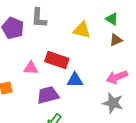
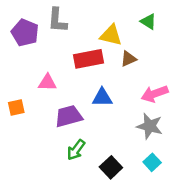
brown triangle: (116, 40) -> (128, 59), moved
red rectangle: (57, 60) -> (88, 59), moved, turned -30

